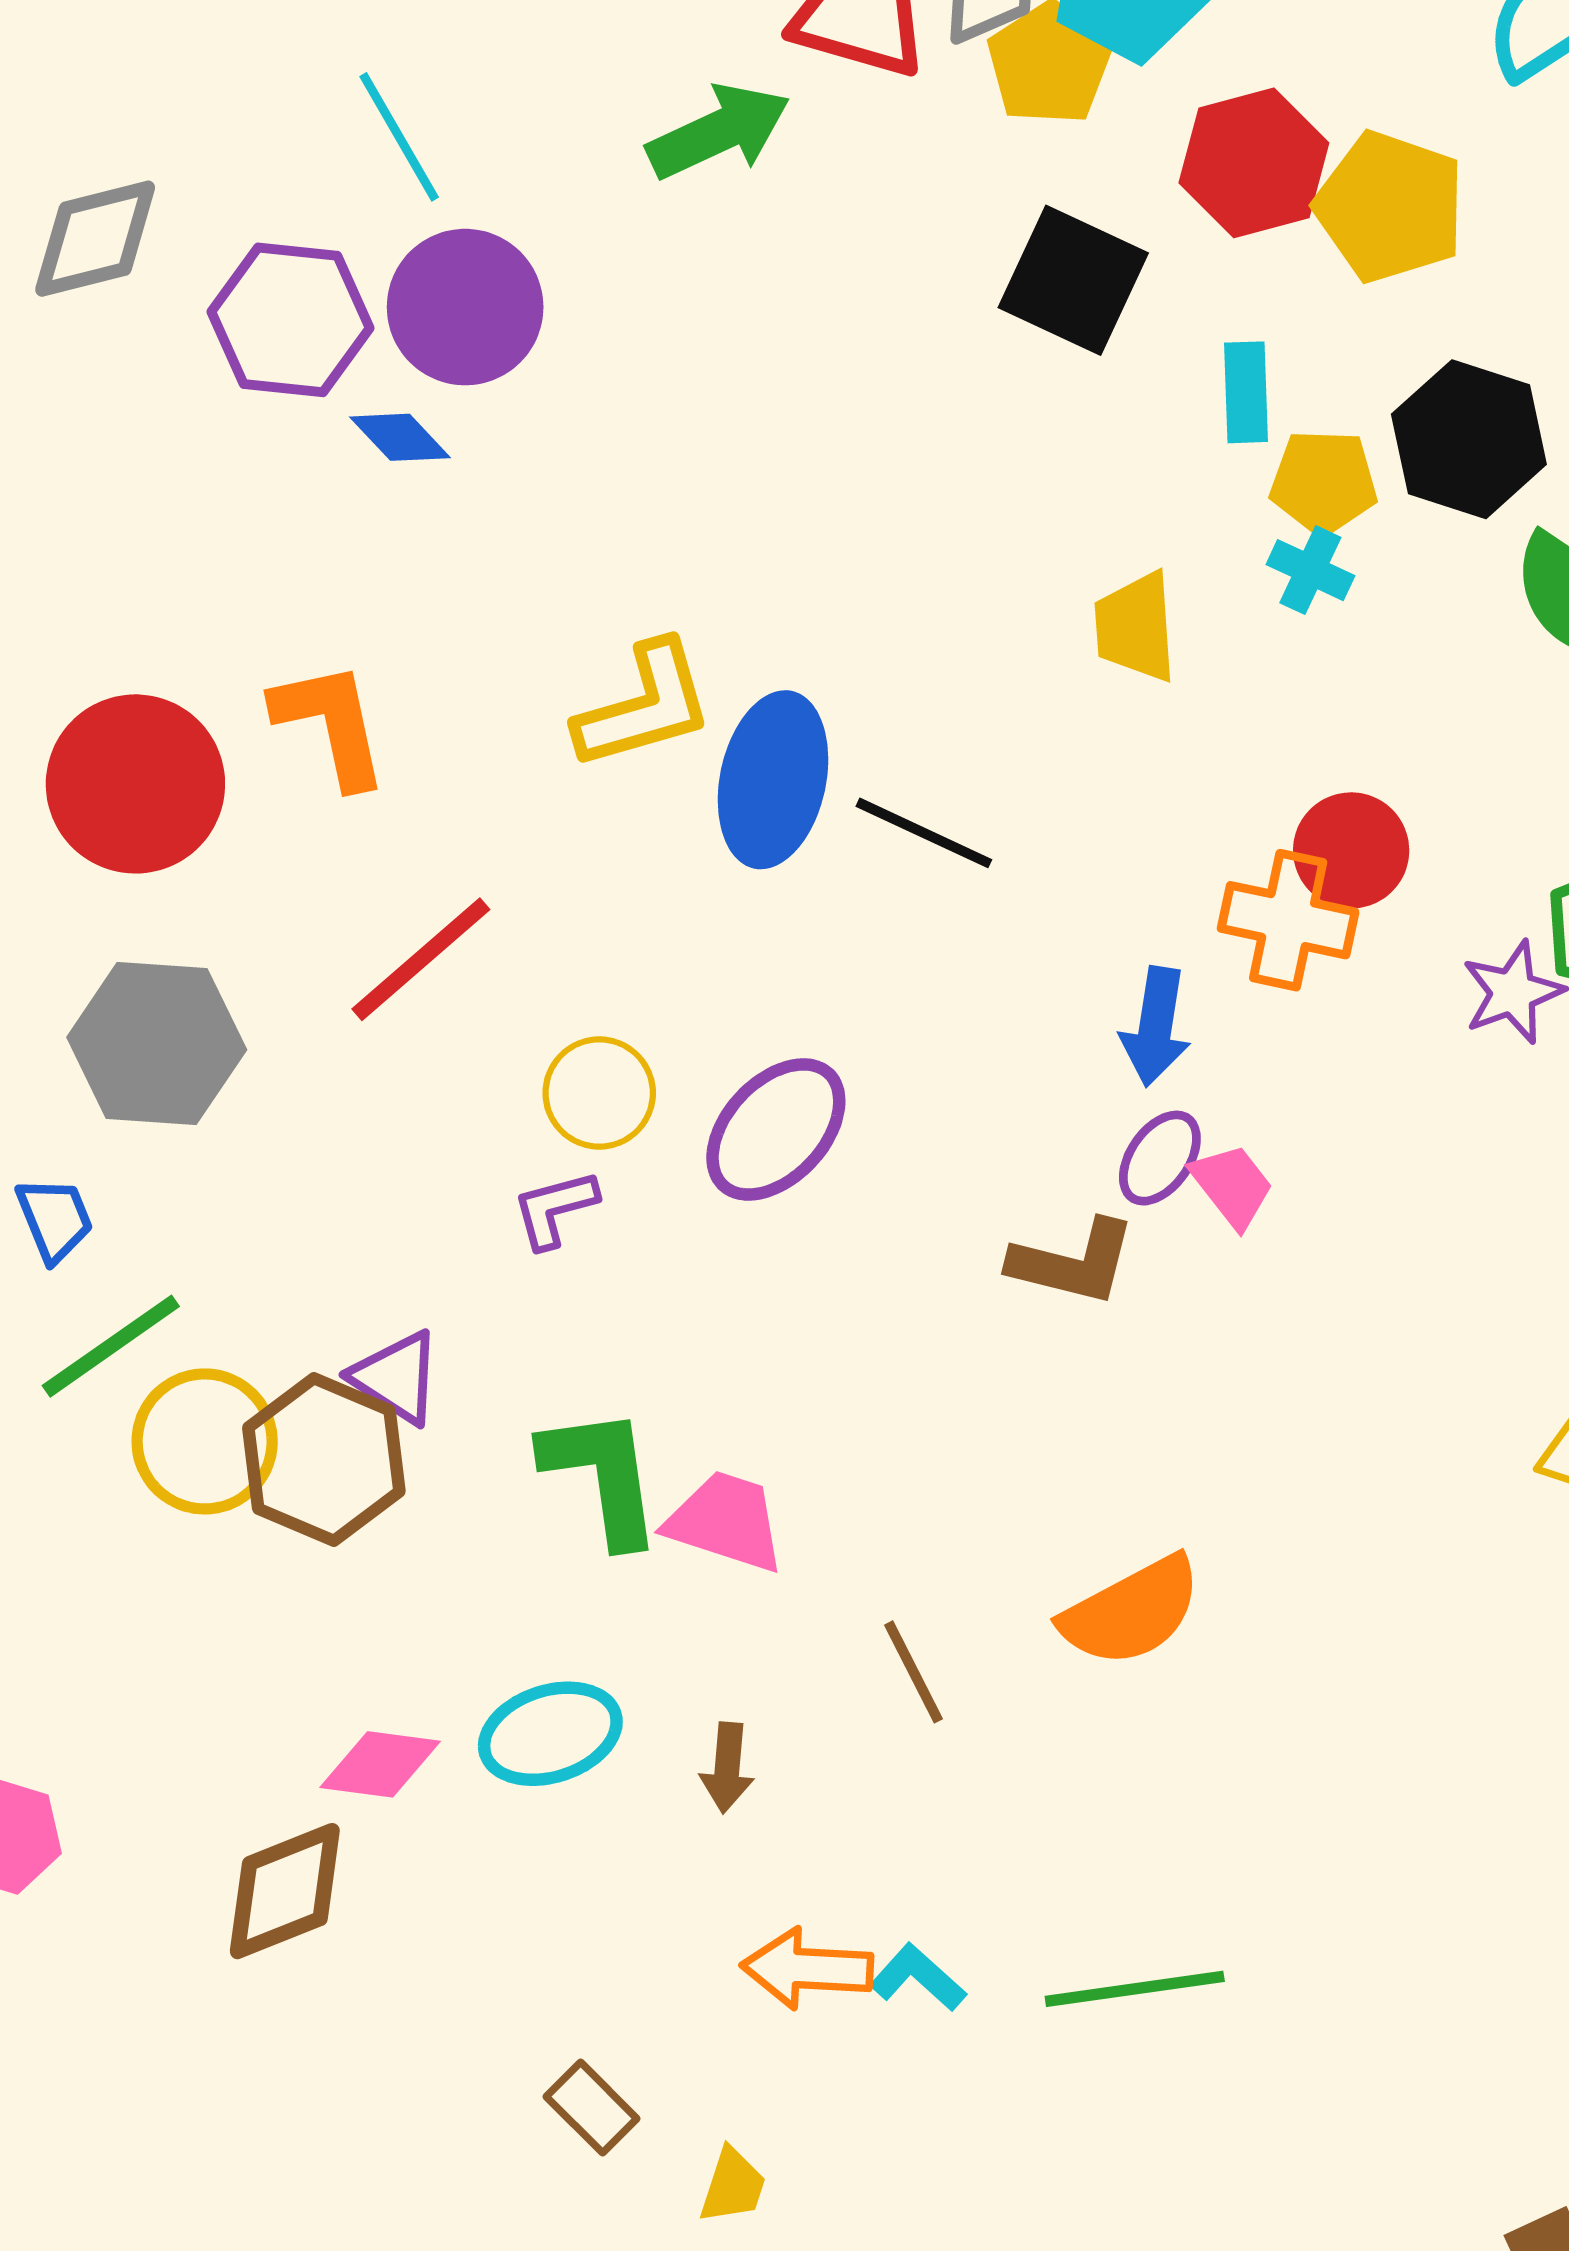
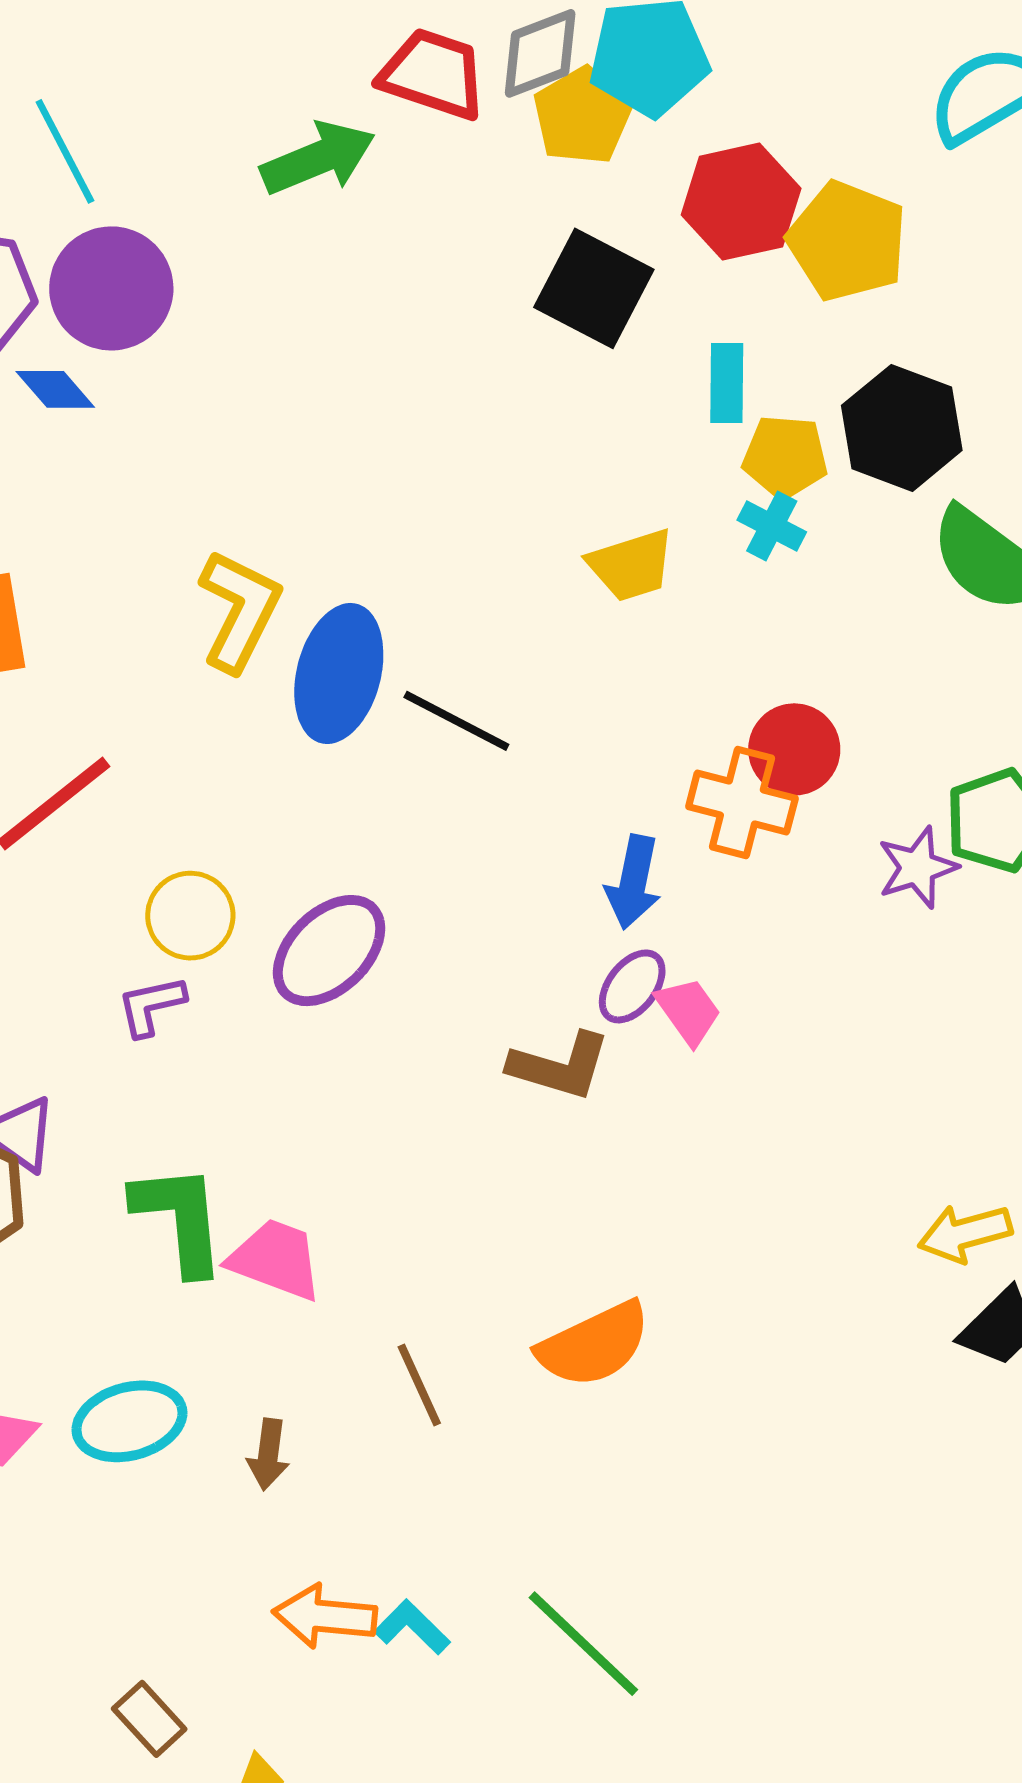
yellow trapezoid: (1136, 627) -> (631, 565), turned -106
yellow L-shape: (644, 706) -> (239, 610), turned -50
green line: (1135, 1989) -> (583, 1644), turned 49

